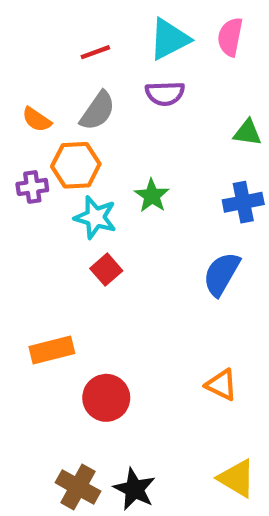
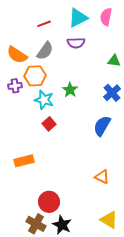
orange semicircle: (37, 120) -> (17, 55), size x1.5
blue cross: (243, 202) -> (112, 93), turned -30
red circle: (106, 398) -> (49, 202), moved

